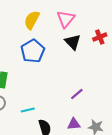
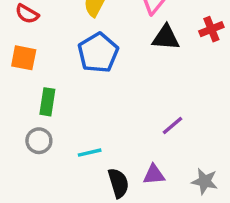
black triangle: (73, 42) -> (166, 38), turned -42
purple triangle: (74, 124) -> (154, 175), moved

